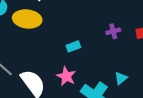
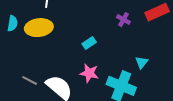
purple cross: (113, 31) -> (123, 20), turned -32

